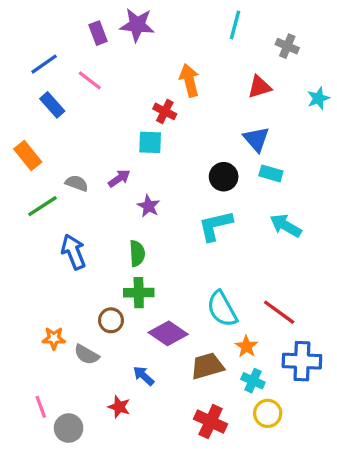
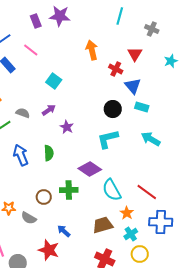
red triangle: (260, 87) -> (135, 54), turned -42
red cross: (165, 111) -> (116, 69), moved
cyan square: (150, 142) -> (54, 81), moved, turned 35
green semicircle: (137, 253) -> (49, 153), moved
green cross: (139, 293) -> (69, 190), moved
purple diamond: (168, 333) -> (90, 169), moved
cyan cross: (253, 381) -> (131, 234), turned 32
red star: (119, 407) -> (49, 250), size x1.5

